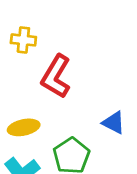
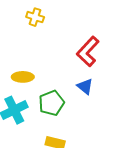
red L-shape: (56, 76) -> (88, 52), moved

